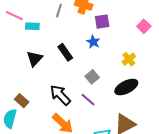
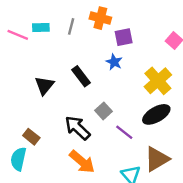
cyan rectangle: (32, 26) -> (41, 28), moved
yellow cross: (129, 59) -> (158, 81), size x1.6
gray square: (92, 77) -> (104, 111), moved
purple line: (88, 100) -> (124, 132), moved

